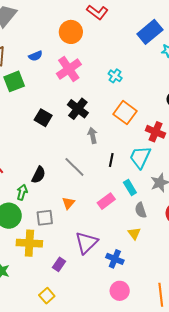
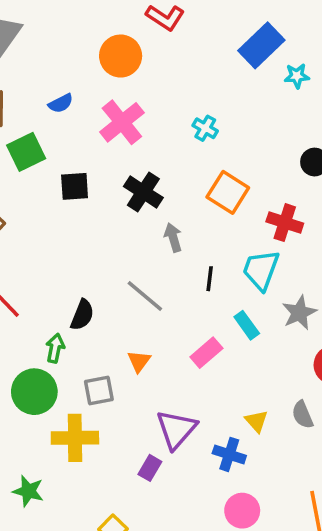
black square: (43, 118) -> (75, 186), moved, turned -30
gray semicircle: (141, 210) -> (302, 415), moved
yellow triangle: (134, 233) -> (256, 421), moved
purple rectangle: (59, 264) -> (150, 468), moved

